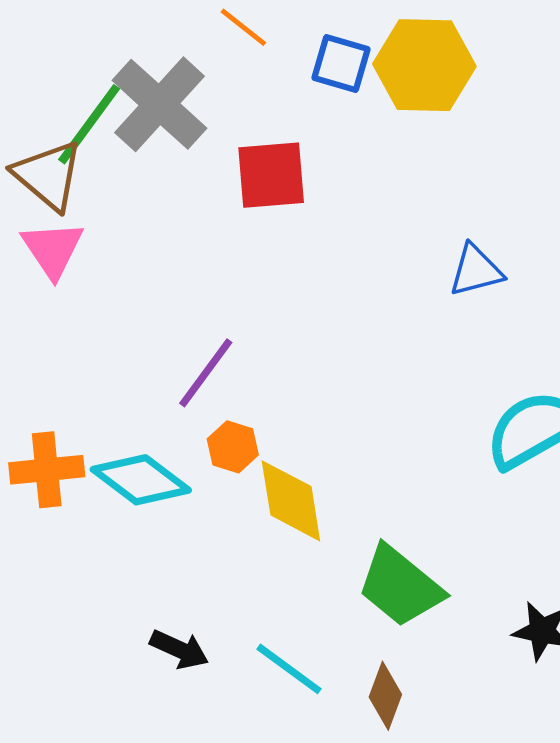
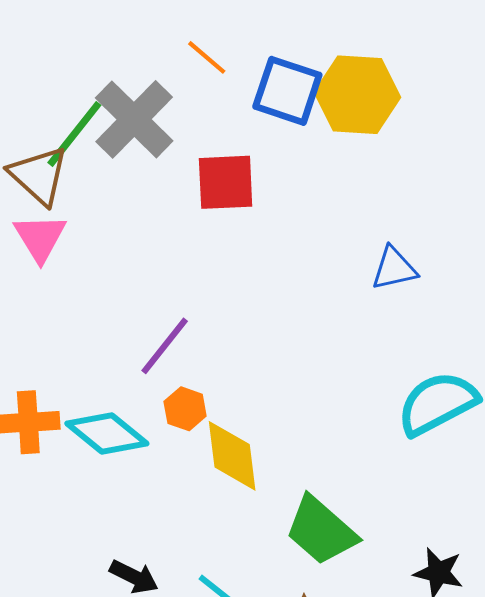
blue square: (341, 63) -> (287, 91), size x1.4

